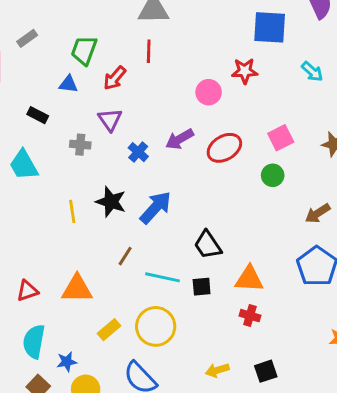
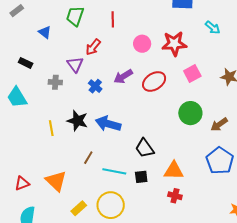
green trapezoid: (84, 50) -> (75, 16), moved
red line: (149, 51) -> (113, 19), moved
red star: (245, 71) -> (174, 44), moved, size x1.4
red arrow: (115, 78) -> (93, 47), moved
blue triangle: (68, 84) -> (45, 32), moved, turned 32
green circle: (273, 175) -> (190, 113), moved, size x1.5
blue arrow: (156, 208) -> (108, 124), turned -115
orange triangle: (77, 289) -> (56, 181), turned 45

